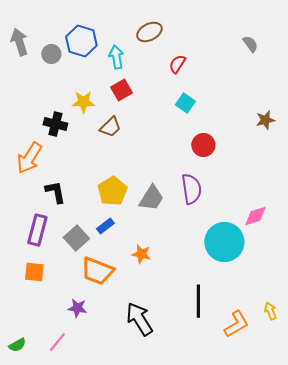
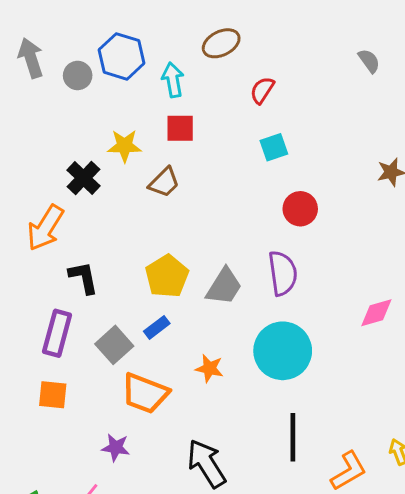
red square: (121, 90) -> (180, 128), turned 30
cyan square: (185, 103) -> (274, 147), turned 36
black cross: (55, 124) -> (83, 178), turned 30
cyan circle: (224, 242) -> (283, 351), moved

